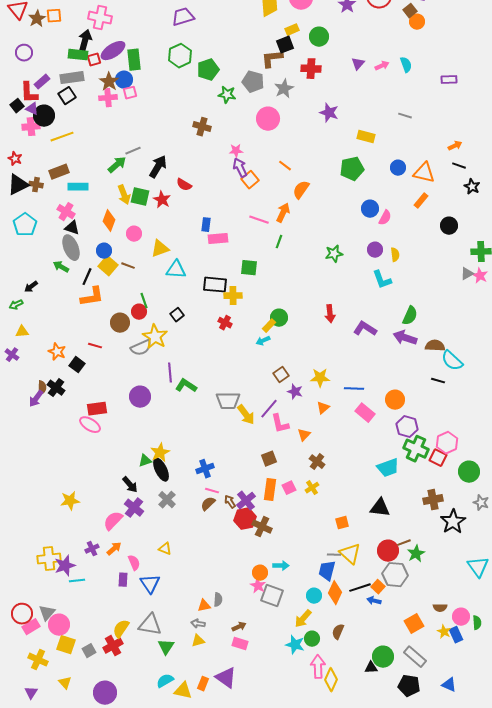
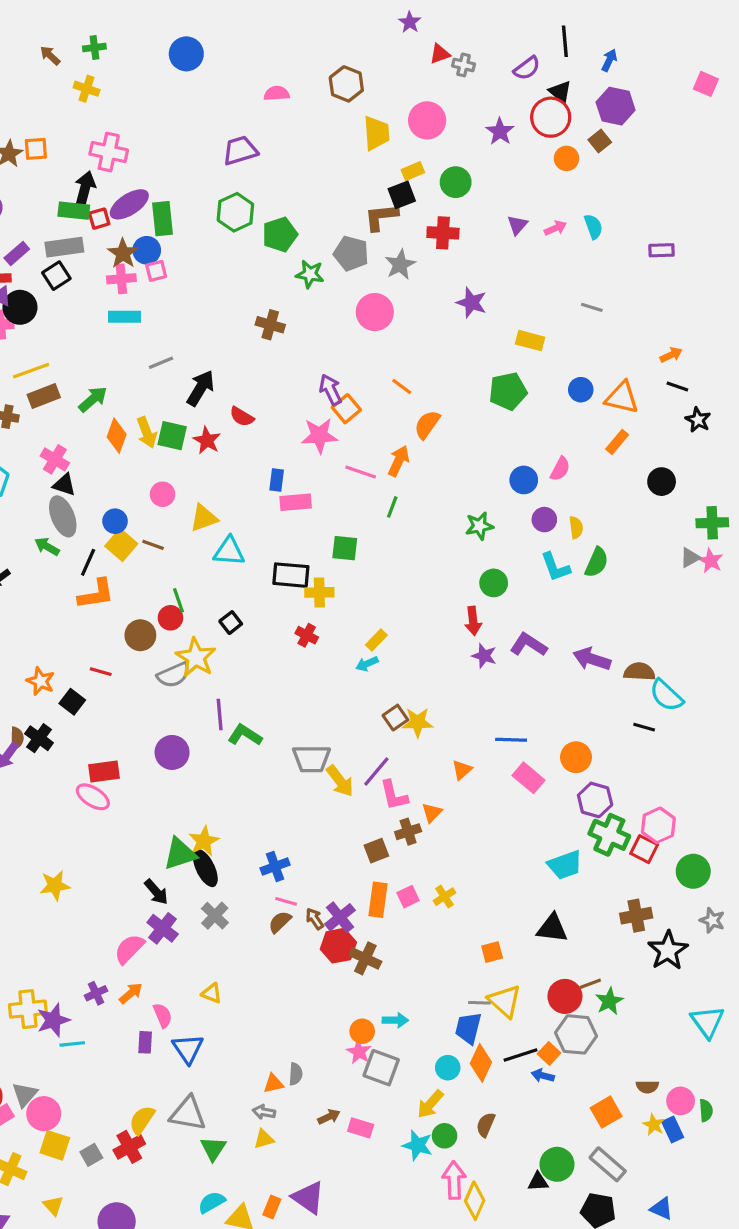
orange circle: (417, 22) -> (566, 158), moved
yellow line: (62, 137) -> (31, 371), moved
pink star: (236, 151) -> (319, 436), moved, size x1.6
green arrow: (117, 165) -> (93, 399), moved
cyan rectangle: (78, 187) -> (125, 317), moved
blue circle: (370, 209) -> (524, 480), moved
orange diamond: (109, 221) -> (117, 436), moved
green semicircle: (410, 316) -> (597, 562), moved
green circle: (279, 318) -> (494, 583), moved
yellow star: (320, 378) -> (418, 722), moved
purple star: (295, 392) -> (484, 656), moved
green triangle: (145, 461) -> (180, 854), size x1.6
brown cross: (317, 462) -> (408, 832), moved, turned 35
yellow star: (70, 501) -> (55, 886), moved
pink rectangle: (240, 644) -> (361, 1128), moved

